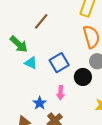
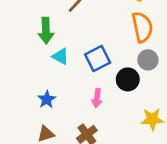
green arrow: (19, 44) -> (46, 31), turned 42
blue star: (40, 103) -> (47, 99), moved

